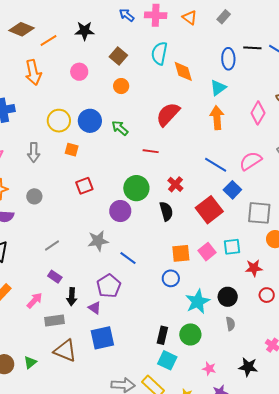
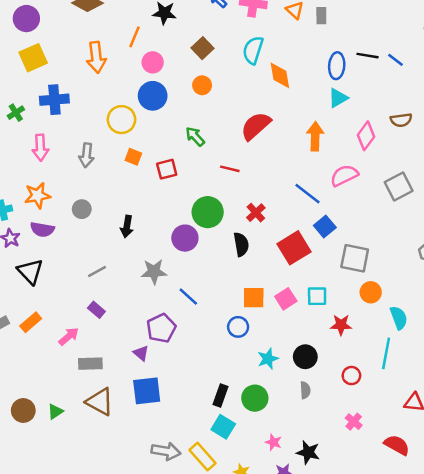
gray rectangle: (224, 17) -> (321, 16), moved, turned -48
orange line: (48, 41) -> (134, 37), moved, turned -42
cyan triangle: (218, 88) -> (338, 98), moved
blue circle: (90, 121) -> (153, 96), moved
pink semicircle: (251, 161) -> (344, 175), moved
red square: (84, 186) -> (167, 169), moved
red circle: (267, 295) -> (351, 376), moved
black arrow: (72, 297) -> (127, 227), moved
cyan star: (198, 302) -> (268, 359), size x0.7
black star: (248, 367) -> (308, 452), moved

